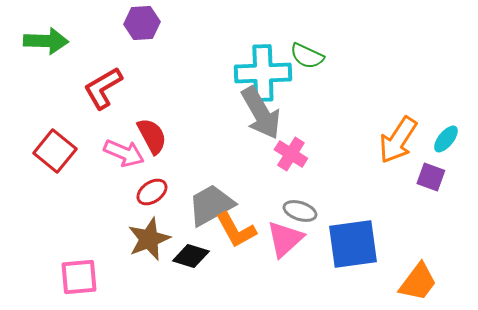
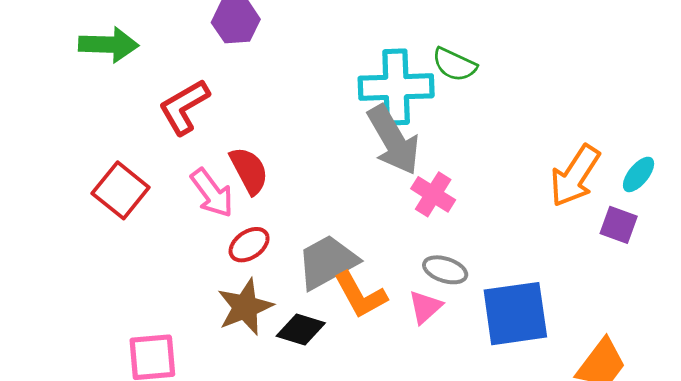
pink arrow: (124, 153) -> (212, 193), turned 30
pink triangle: (285, 239) -> (425, 307), size x0.7

